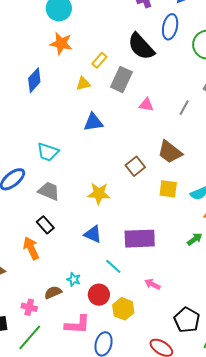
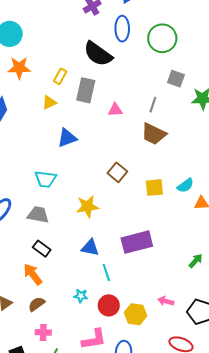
cyan trapezoid: (48, 152) -> (45, 179), moved
brown trapezoid: (170, 152) -> (154, 134), moved
green arrow: (195, 239) -> (196, 261), moved
cyan line: (113, 266) -> (106, 272), moved, turned 42
pink arrow: (152, 284) -> (166, 301), moved
brown semicircle: (53, 292) -> (37, 304), moved

